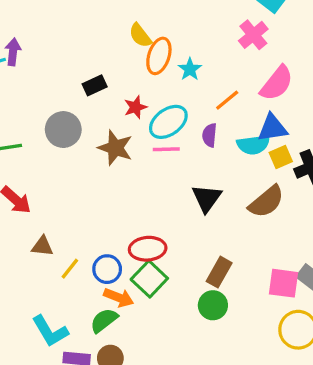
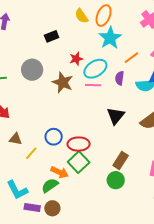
orange ellipse: (159, 56) -> (104, 16), moved
cyan star: (190, 69) -> (110, 38), size x1.6
black rectangle: (95, 85) -> (52, 36), moved
blue circle: (107, 269) -> (54, 137), moved

